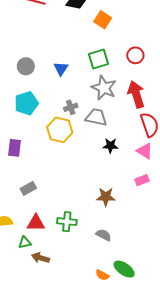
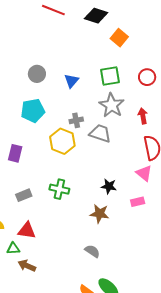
red arrow: (136, 94) -> (143, 116), size x0.6
black star: (110, 146) -> (109, 186), moved
green cross: (67, 222) -> (59, 189), moved

